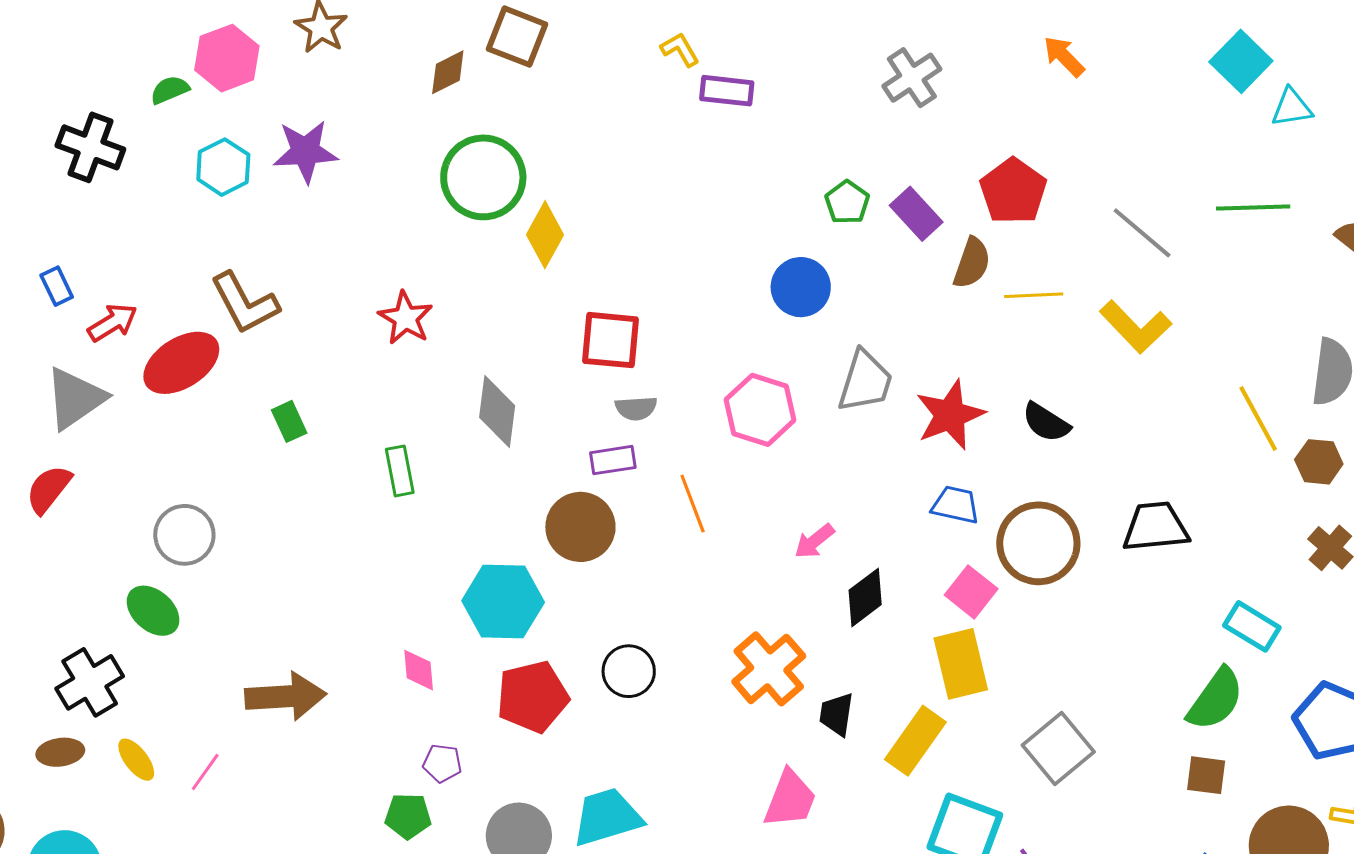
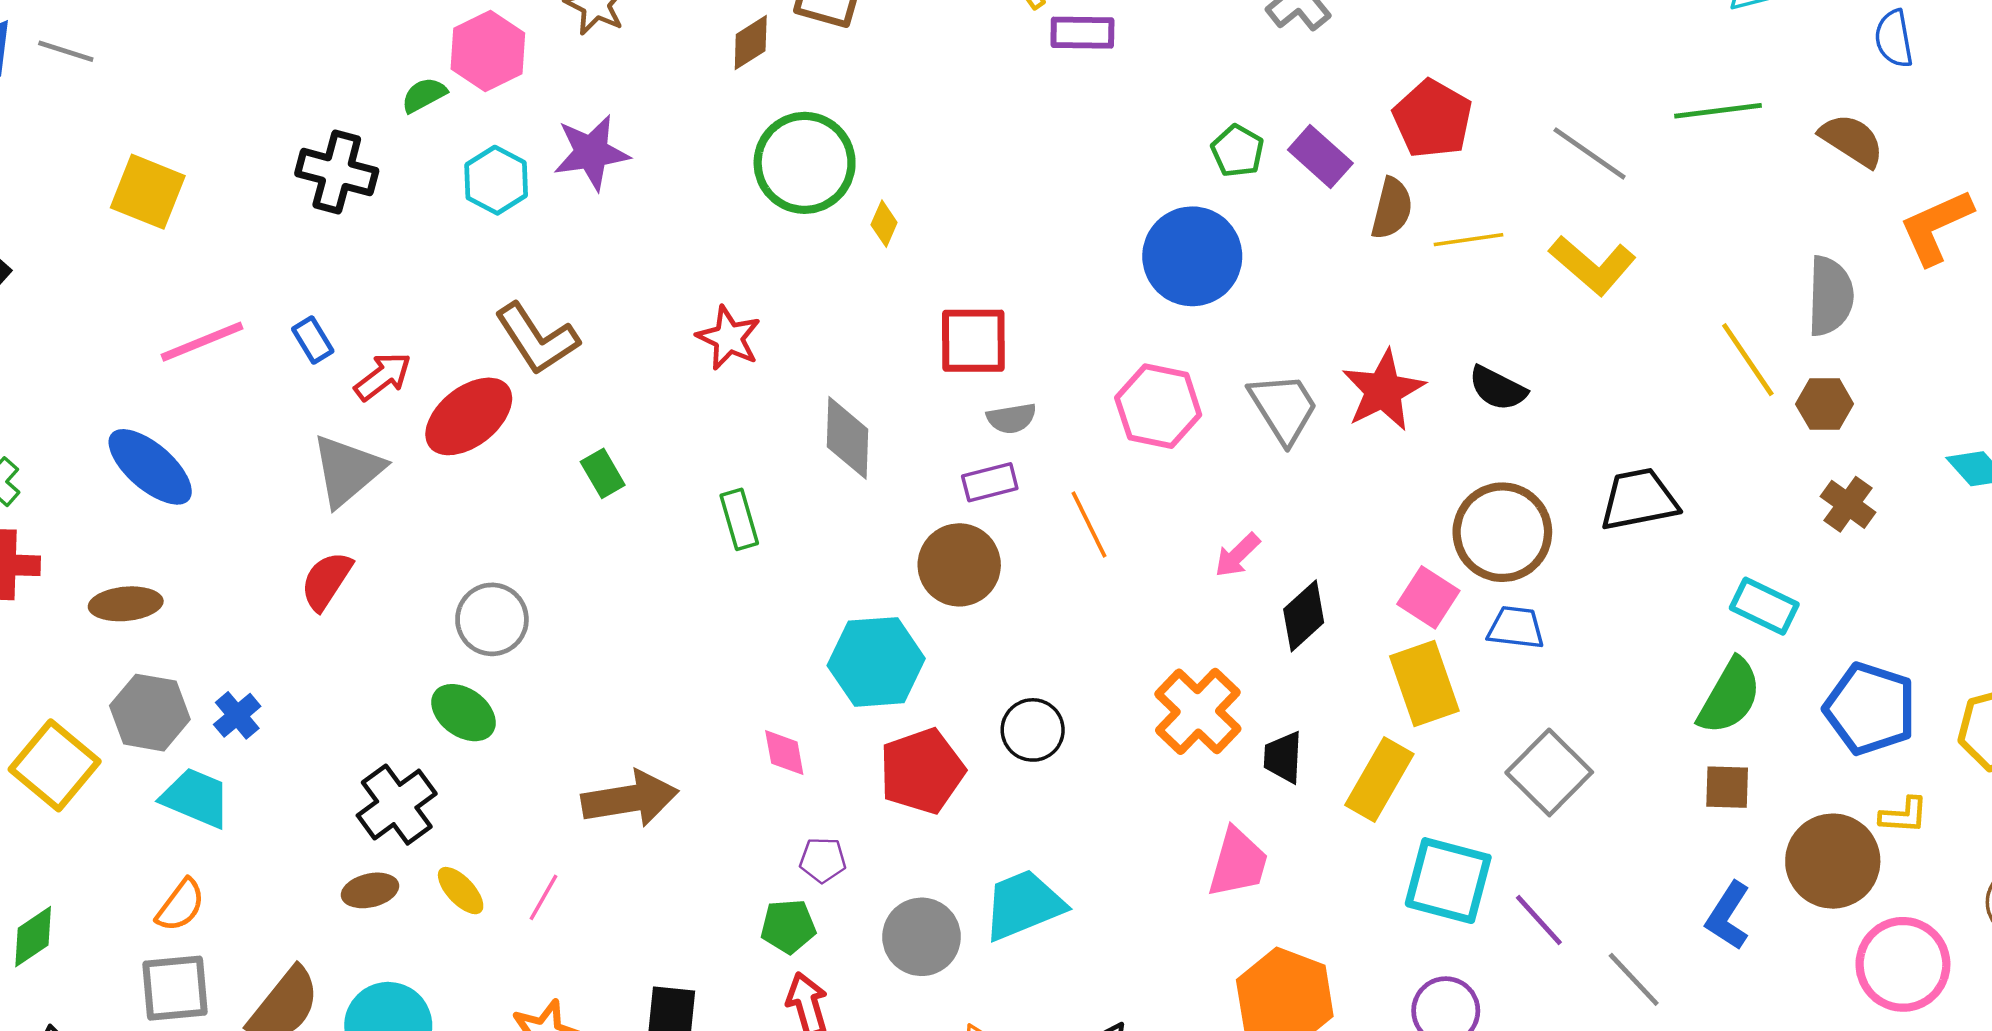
yellow diamond: (545, 235) -> (884, 224), size x0.6
blue circle: (801, 287) -> (1192, 256), size x1.4
gray trapezoid: (865, 381) -> (1284, 408), moved, turned -44
blue trapezoid: (956, 505) -> (1516, 628), moved

